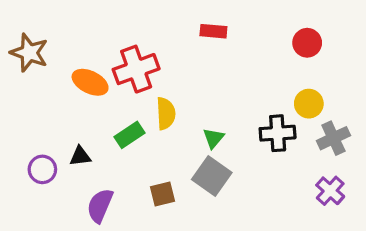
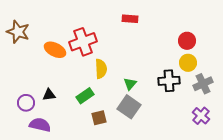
red circle: (307, 43) -> (187, 41), moved
green rectangle: (130, 135) -> (85, 96), moved
purple semicircle: (100, 206) -> (40, 125), moved, turned 80

